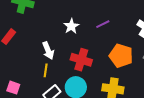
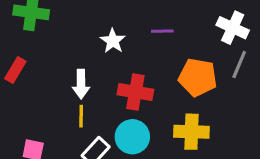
purple line: (103, 24) -> (162, 31), turned 32
white arrow: (48, 51) -> (81, 84), turned 30

